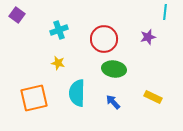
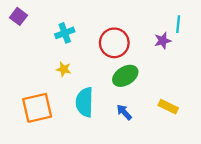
cyan line: (165, 12) -> (178, 24), moved
green ellipse: (114, 69) -> (125, 76), turned -40

